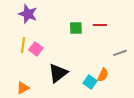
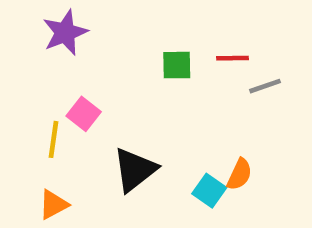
purple star: (28, 14) -> (65, 33), turned 30
yellow line: (23, 45) -> (53, 139), moved
gray line: (120, 53) -> (265, 86), moved

